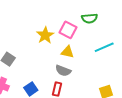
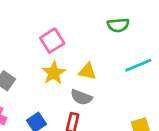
pink square: (68, 30) -> (52, 41), moved, turned 30
yellow star: (45, 35) -> (54, 73), moved

